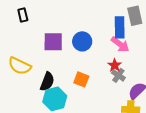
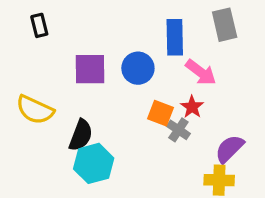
blue rectangle: (120, 27) -> (175, 37), moved
gray cross: (118, 75) -> (178, 130), moved
orange square: (81, 79) -> (161, 113), moved

